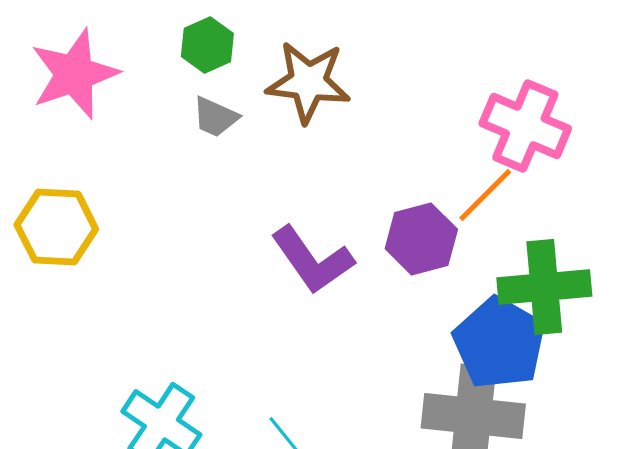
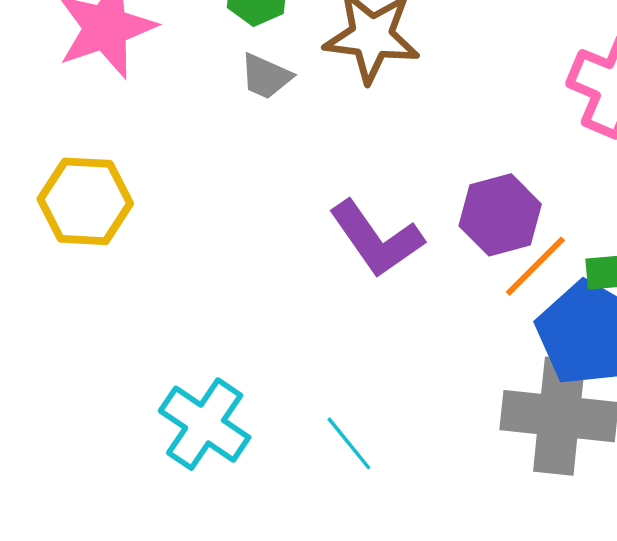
orange line: (485, 195) -> (535, 266), moved

